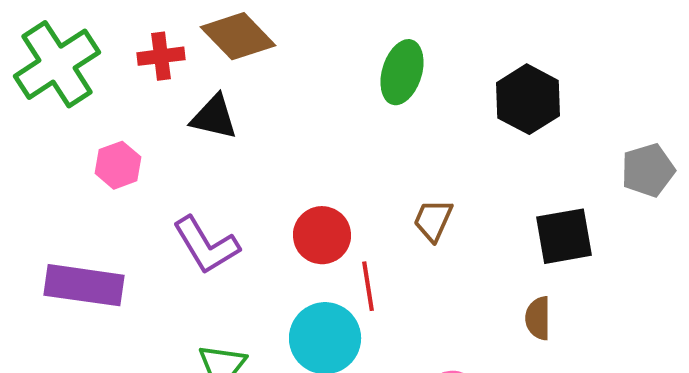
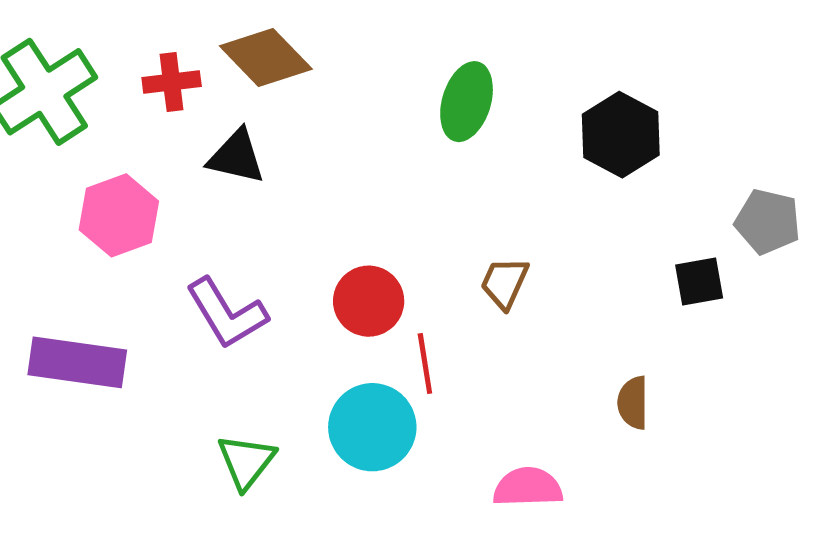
pink hexagon: (118, 165) -> (119, 215), size x1.4
gray pentagon: (648, 170) -> (768, 222), turned 30
black square: (564, 236) -> (699, 282), moved, size x0.7

